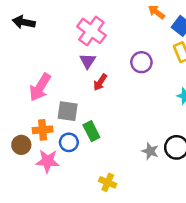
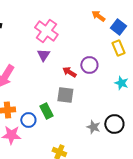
purple circle: (141, 62) -> (89, 65), moved
red arrow: (100, 82) -> (69, 72), moved, turned 88
gray square: (68, 111) -> (65, 95), moved

